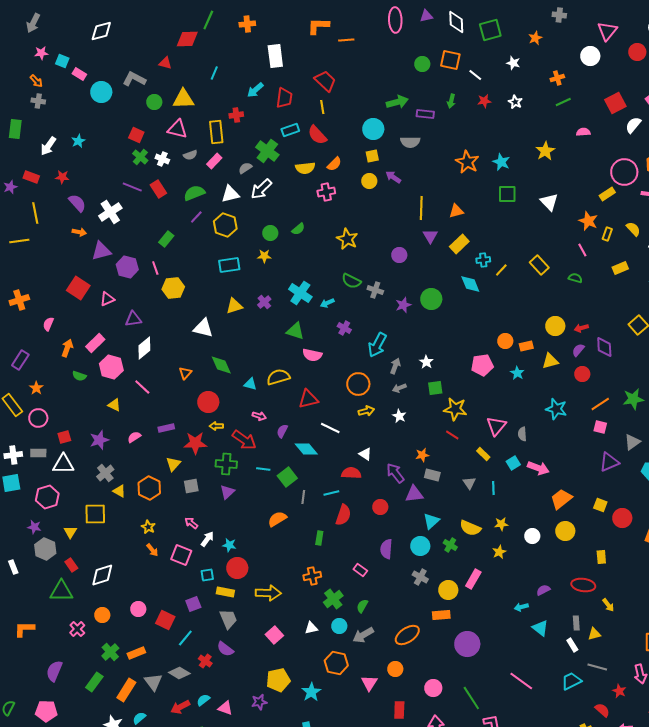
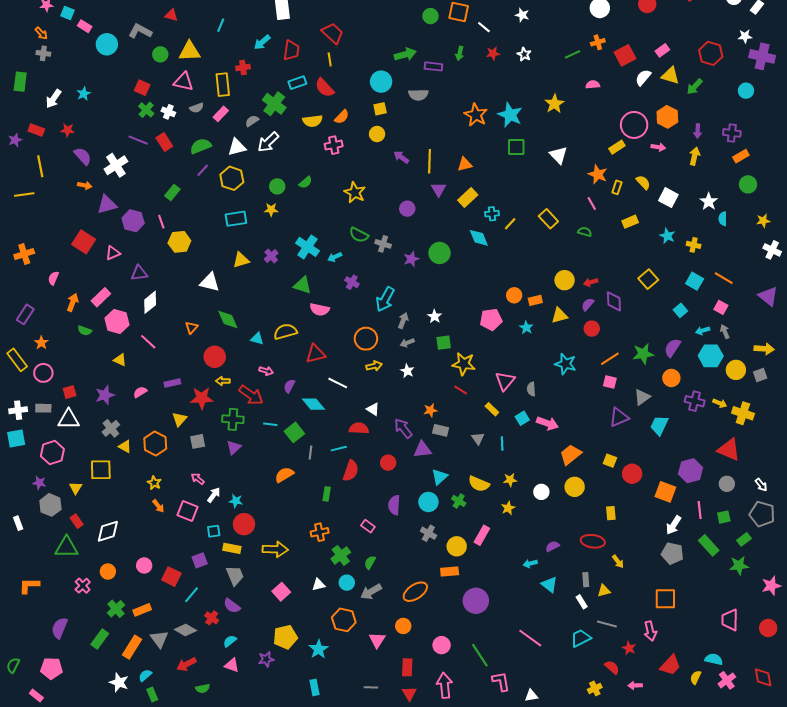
orange cross: (557, 78) -> (598, 42), moved
cyan star: (501, 162) -> (510, 115), size x1.4
purple arrow: (393, 177) -> (401, 157), moved
cyan semicircle: (203, 700) -> (230, 641), moved

